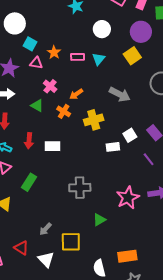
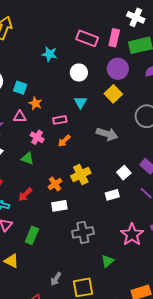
cyan square: (30, 44) -> (20, 88), moved
pink rectangle: (78, 57) -> (60, 120), moved
orange cross: (64, 111) -> (55, 184), moved, turned 32
yellow cross: (94, 120) -> (81, 174), moved
red arrow: (29, 141) -> (25, 195), turned 49
white rectangle: (52, 146) -> (59, 206), moved
white rectangle: (113, 147) -> (112, 195), moved

